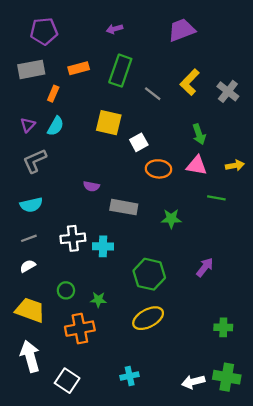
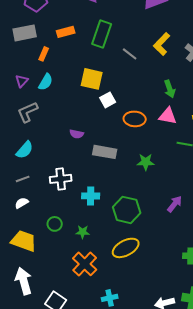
white square: (139, 142) -> (108, 100), moved
cyan semicircle: (31, 205) -> (25, 150), turned -36
cyan cross: (103, 246) -> (91, 196), moved
orange cross: (80, 329) -> (85, 264), moved, turned -35

